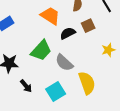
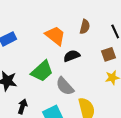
brown square: (88, 26) -> (108, 54), moved
black arrow: (26, 86) -> (22, 106), turned -128

